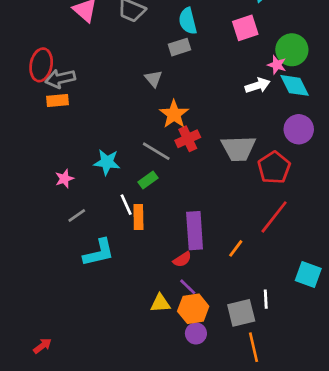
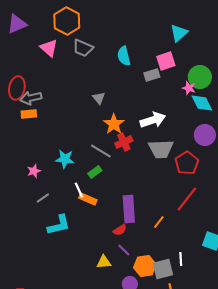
gray rectangle: (180, 47) -> (152, 75), moved
white arrow: (258, 85) -> (153, 120), moved, size x1.4
orange rectangle: (138, 217) -> (88, 199), turned -66
orange hexagon: (193, 309) -> (145, 266), moved

